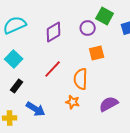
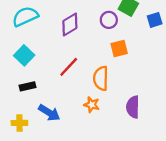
black rectangle: (17, 86) -> (27, 86), turned 40
purple semicircle: (109, 104) -> (133, 107), turned -60

